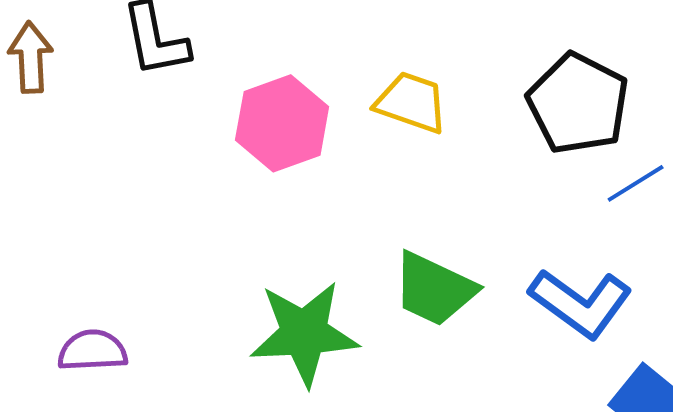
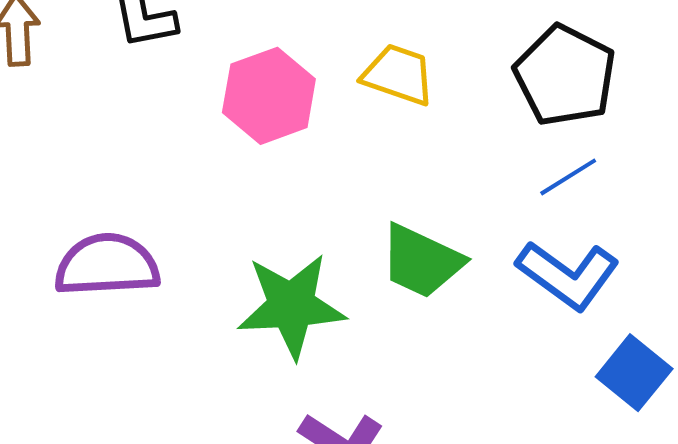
blue line: (636, 183) -> (568, 177), moved
purple semicircle: (92, 351) -> (107, 265), moved, size x1.5

